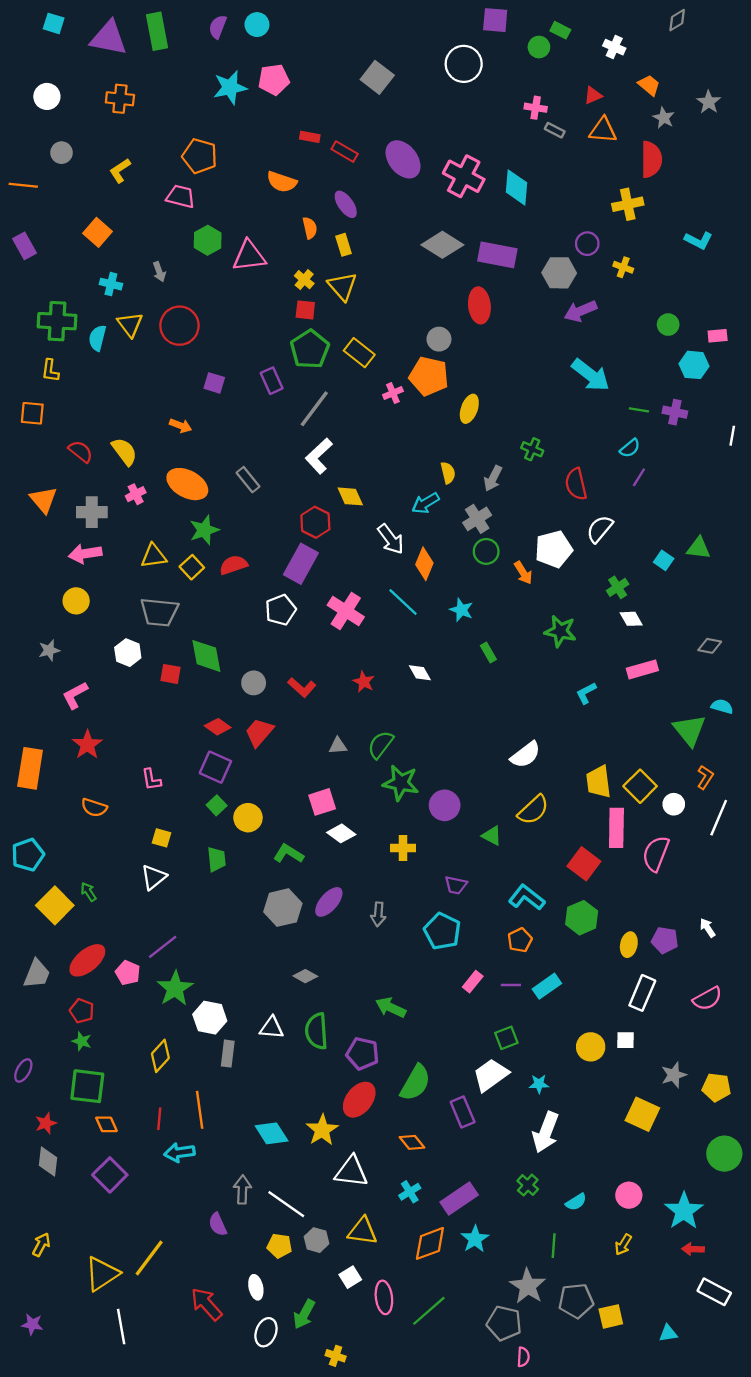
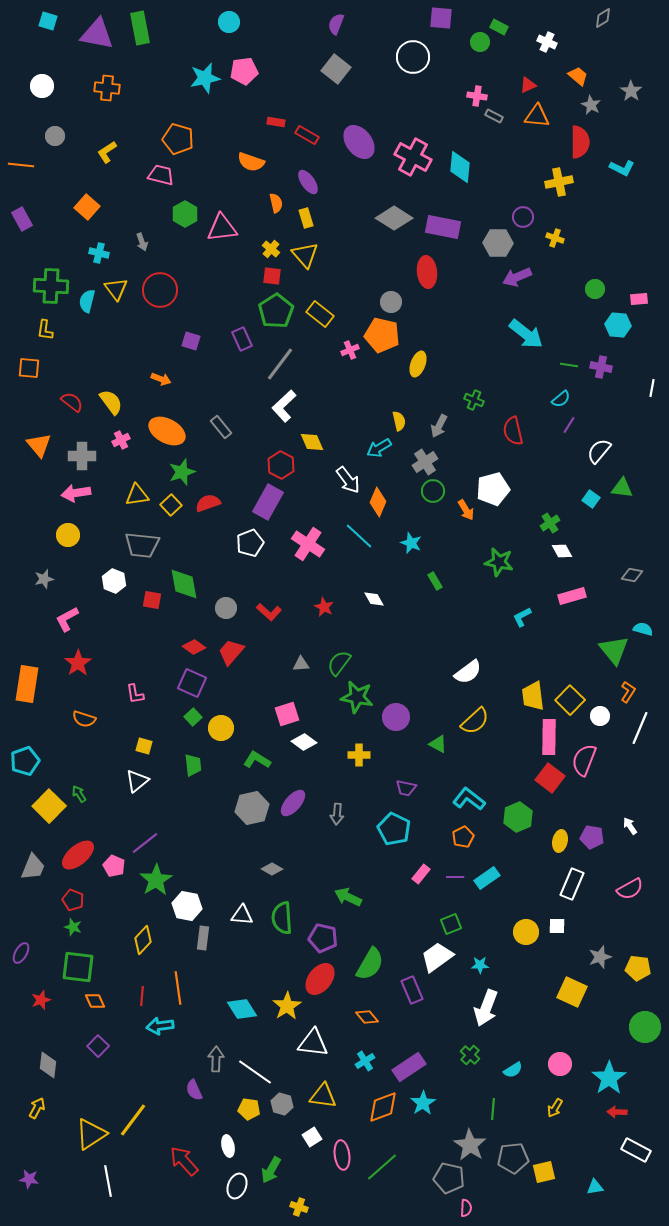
purple semicircle: (218, 27) -> (336, 24), moved
cyan L-shape: (698, 240) -> (622, 168), moved
white semicircle: (600, 529) -> (599, 451), moved
red square: (584, 864) -> (550, 778), moved
gray diamond: (48, 1161) -> (48, 1065), moved
purple square: (110, 1175) -> (98, 1046), size x0.7

